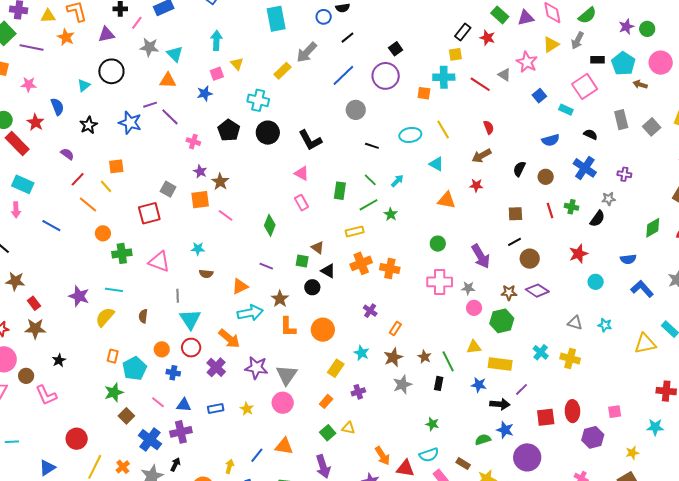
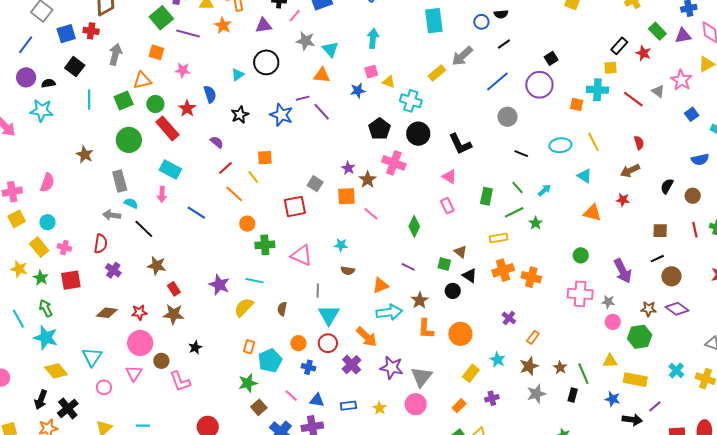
yellow triangle: (237, 64) -> (389, 82), moved, turned -32
pink cross: (193, 142) -> (394, 163), moved, size x1.6

